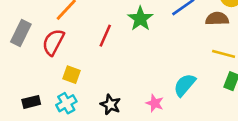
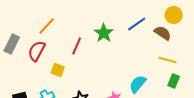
brown semicircle: (217, 19) -> (163, 33), turned 36
yellow square: (71, 75) -> (58, 70), moved

